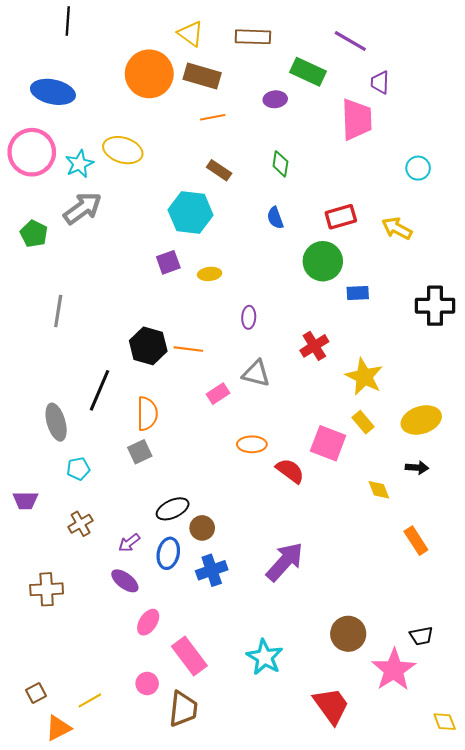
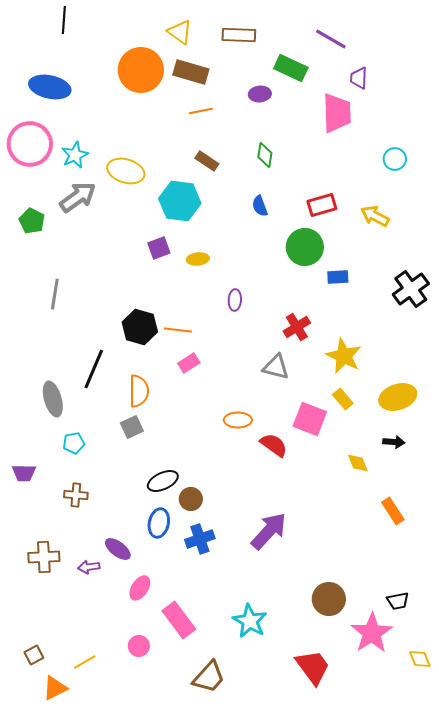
yellow ellipse: (123, 150) -> (126, 171), moved
black cross: (435, 306) -> (411, 289), turned -36
gray triangle: (256, 373) -> (276, 367), moved
pink rectangle: (218, 394) -> (189, 363), moved
brown cross: (80, 524) -> (76, 495), turned 35
purple arrow: (129, 543) -> (89, 567), moved, turned 30
brown trapezoid: (183, 709) -> (209, 677), moved, turned 36
yellow diamond: (445, 722) -> (420, 659), moved

